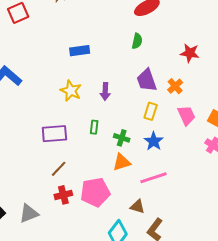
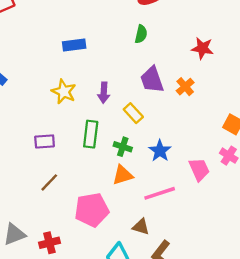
yellow rectangle: (151, 111) -> (133, 113), moved, turned -60
pink trapezoid: (186, 115) -> (199, 169), moved
green rectangle: (94, 127) -> (91, 134), size x1.6
purple rectangle: (54, 134) -> (45, 141), size x0.7
red cross: (63, 195) -> (49, 243), moved

